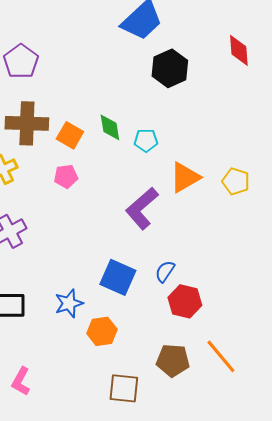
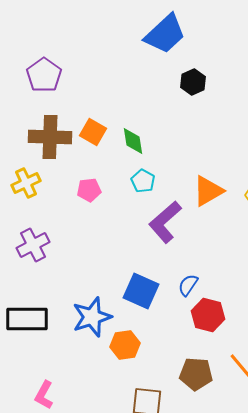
black hexagon: (170, 68) -> (193, 82), size x0.7
orange square: (70, 135) -> (93, 132), moved
cyan pentagon: (146, 140) -> (143, 181), moved, turned 30
blue star: (69, 303) -> (92, 317), size x1.4

